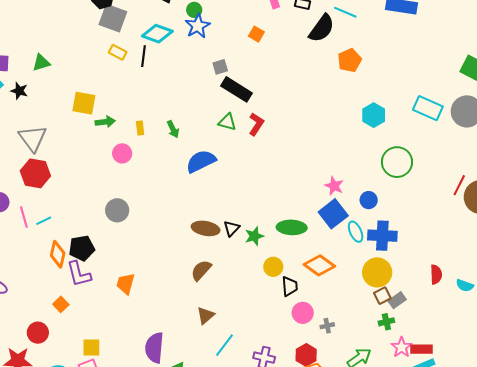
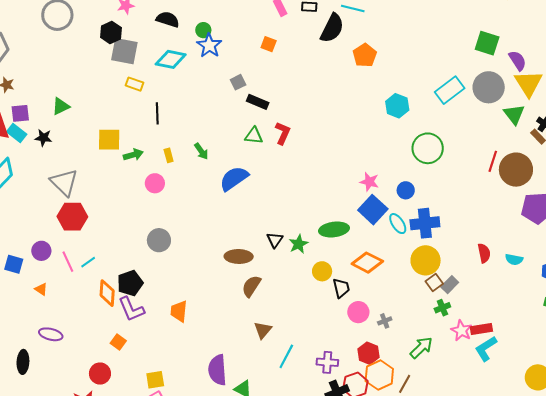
black line: (144, 56) -> (157, 113), moved
black rectangle: (236, 89) -> (258, 102), size x0.7
cyan rectangle: (428, 108) -> (450, 90), turned -52
brown ellipse: (206, 228) -> (239, 256), moved

